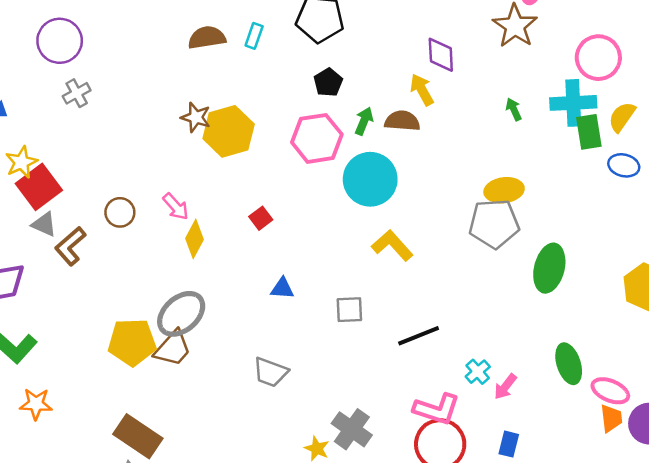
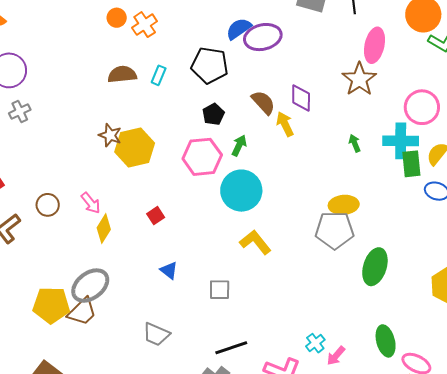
brown semicircle: (402, 121) -> (263, 102), moved, turned 40
blue triangle: (282, 288) -> (169, 270), turned 30
black line: (419, 336) -> (231, 348), moved

